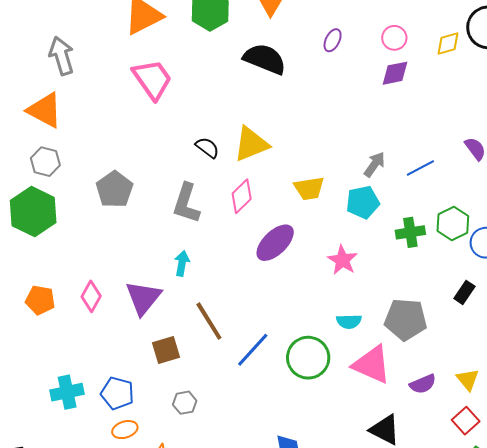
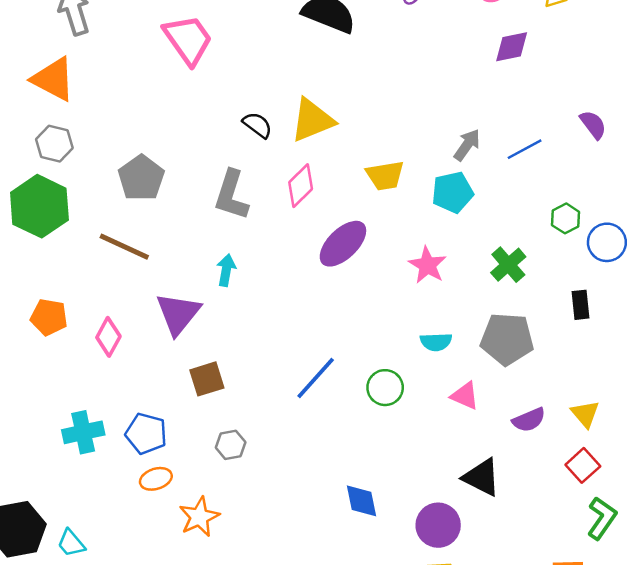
purple diamond: (395, 73) -> (512, 47), moved
green hexagon: (453, 223) -> (566, 218), size x0.7
green cross: (410, 232) -> (508, 265), moved, turned -32
black rectangle: (464, 292) -> (581, 305), turned -40
pink diamond: (91, 296) -> (108, 337), moved
brown line: (209, 321) -> (124, 247), moved, turned -33
green circle: (308, 358) -> (385, 388), size x0.7
pink triangle: (372, 365) -> (465, 396), size x0.6

